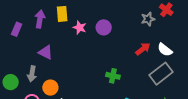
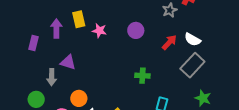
purple circle: (104, 27) -> (136, 30), moved
gray arrow: (32, 74) -> (52, 77), moved

